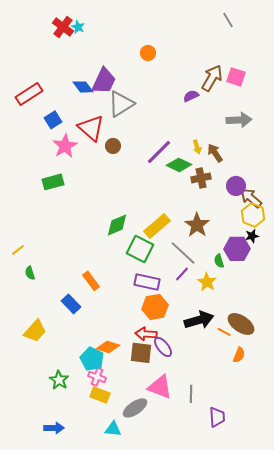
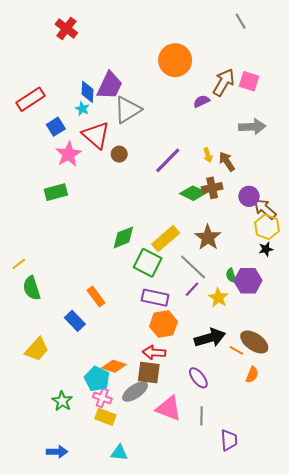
cyan star: (78, 27) -> (82, 109), moved
orange circle: (148, 53) -> (175, 60), moved, size x2.0
blue diamond: (83, 87) -> (88, 92), turned 40
green diamond: (179, 165) -> (193, 193), moved
purple hexagon: (237, 249) -> (248, 281), moved
green semicircle: (30, 273) -> (32, 288), size x1.6
purple ellipse: (163, 347) -> (198, 378), moved
gray ellipse: (135, 408) -> (135, 392), moved

